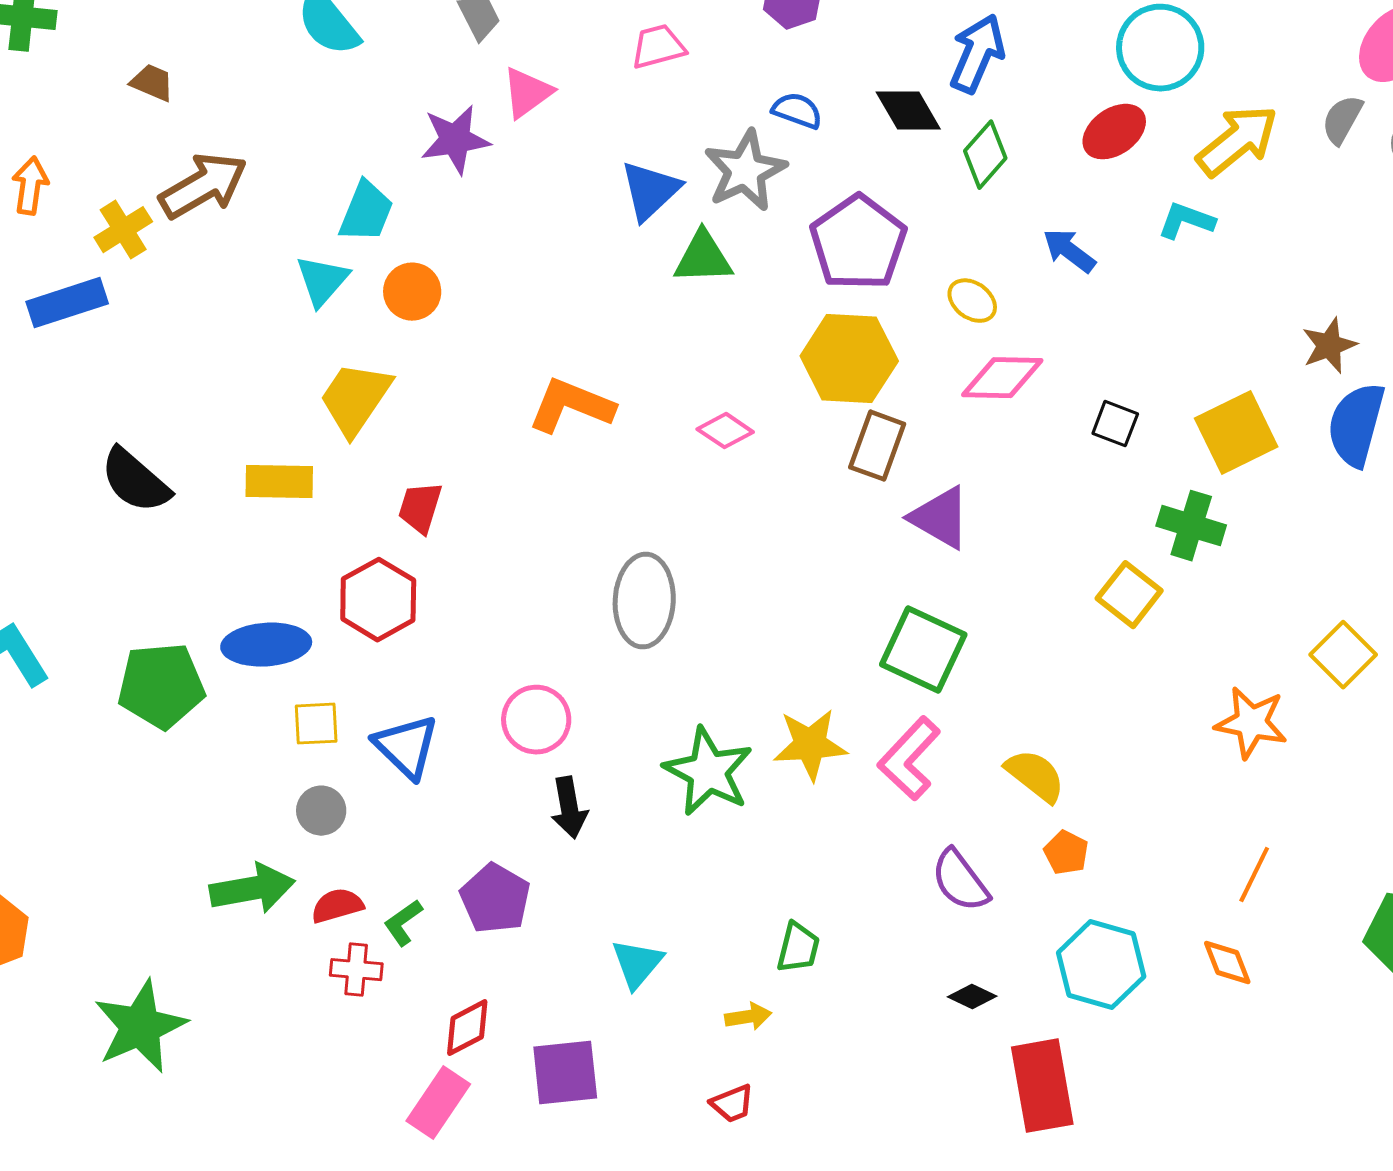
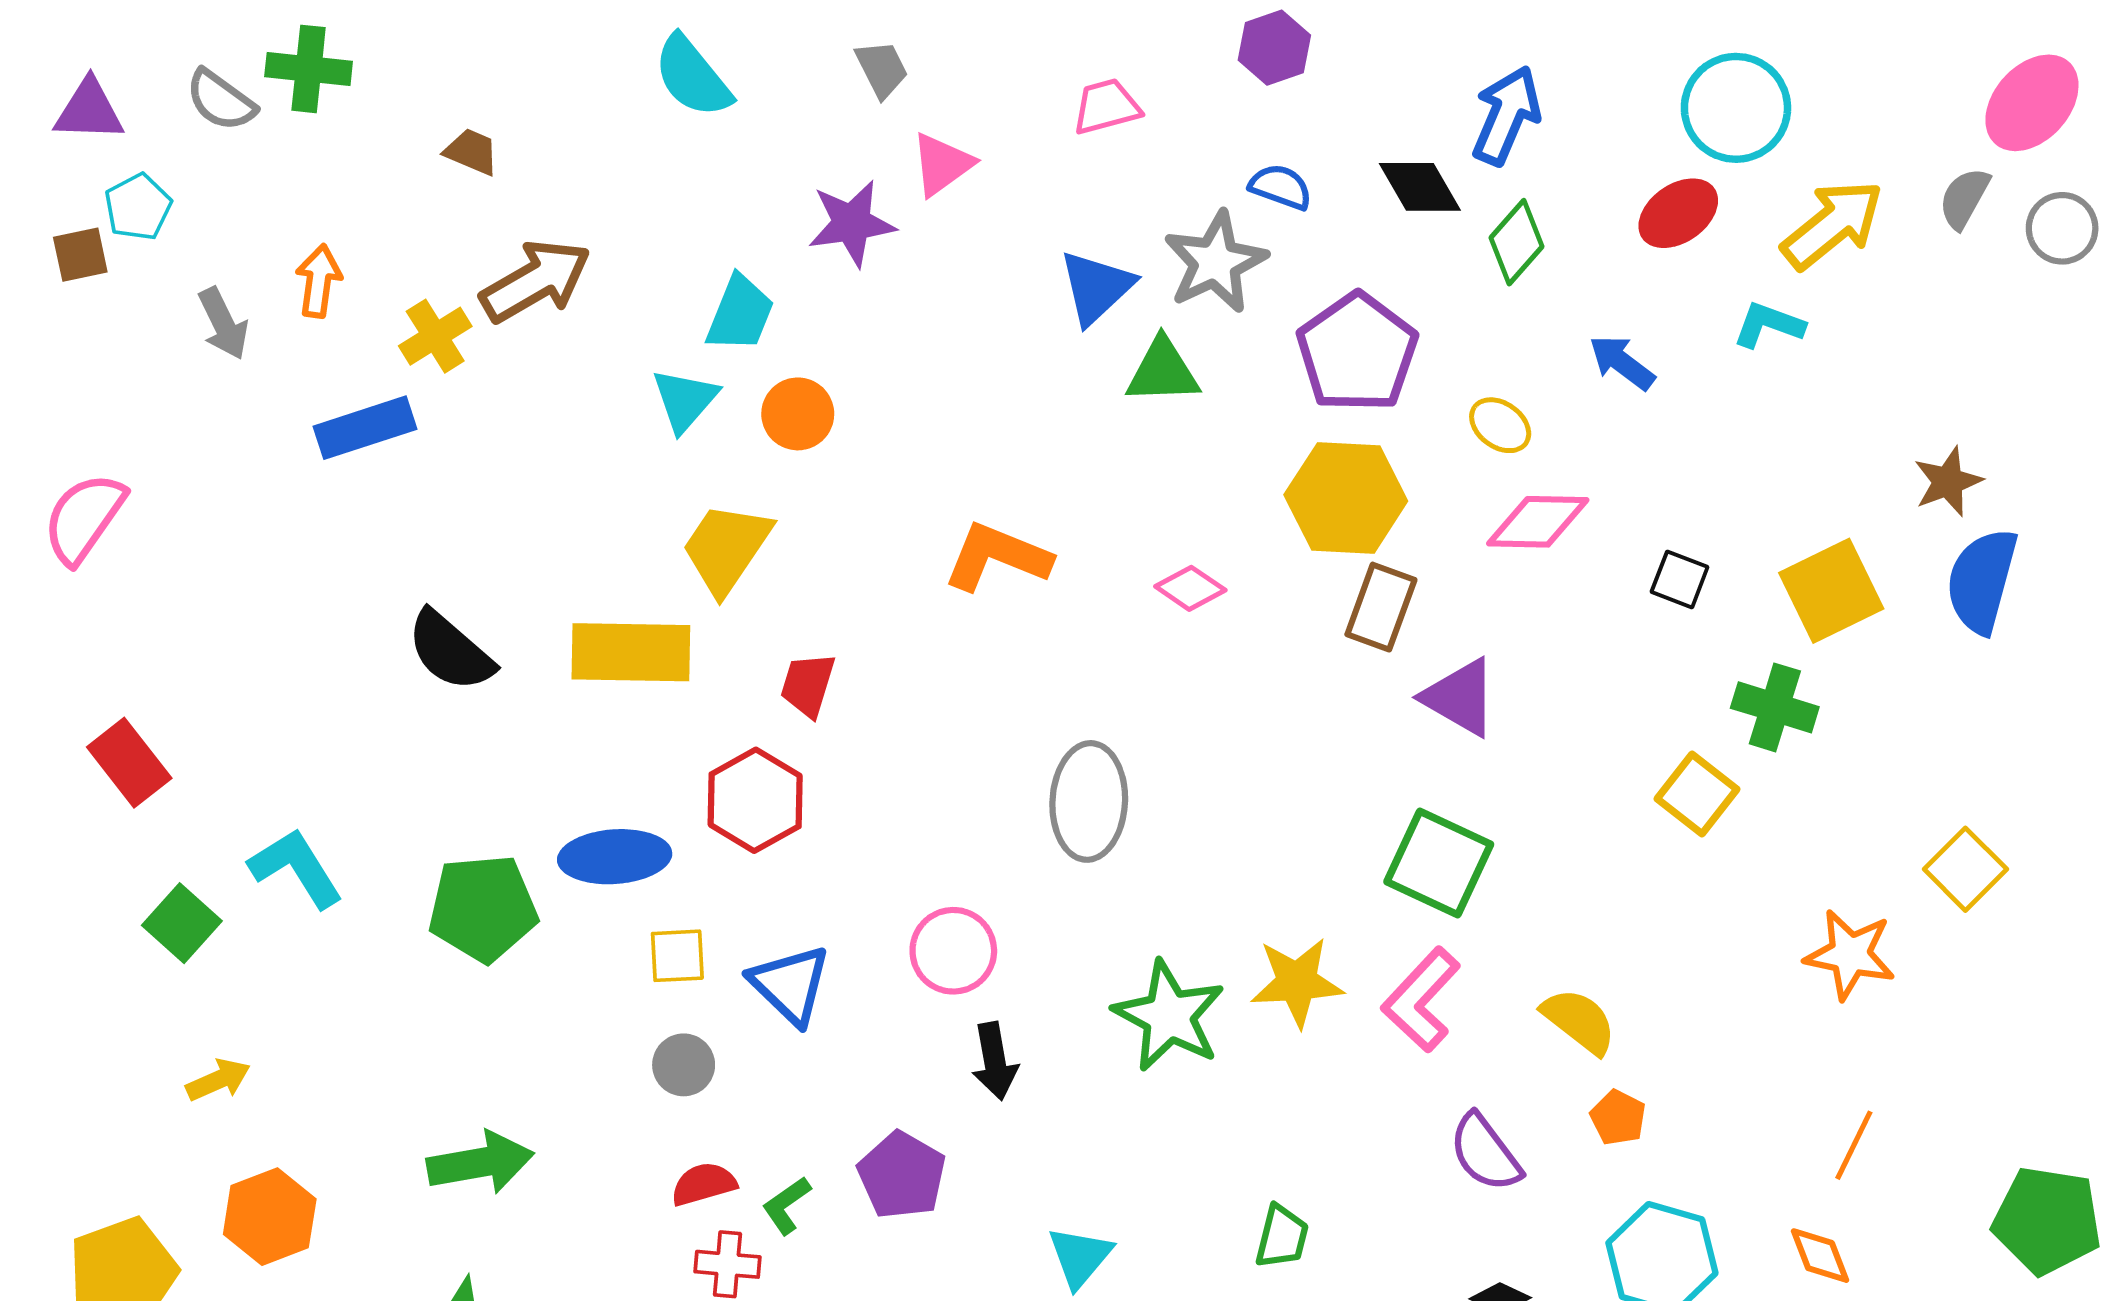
yellow rectangle: (279, 482) -> (631, 652), size x1.4
green arrow: (252, 889) -> (480, 1163), moved

